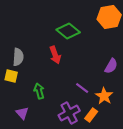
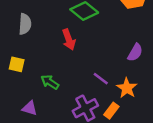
gray semicircle: (18, 57) -> (25, 24), moved
green arrow: (39, 91) -> (50, 82), turned -42
purple triangle: (22, 113) -> (30, 108), turned -32

